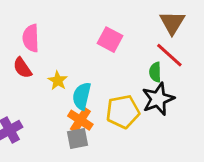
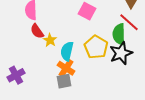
red semicircle: (22, 68) -> (37, 31), moved
green semicircle: (155, 72) -> (119, 34), size x1.5
yellow pentagon: (123, 112) -> (96, 47), moved, turned -30

